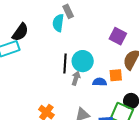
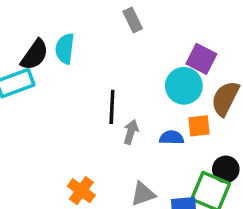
gray rectangle: (68, 11) -> (133, 20), moved
cyan semicircle: (58, 23) -> (65, 49), moved
cyan circle: (83, 61) -> (184, 86), moved

